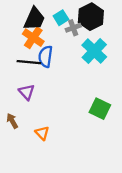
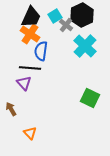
gray cross: (73, 28) -> (66, 25), turned -32
black line: (29, 62) -> (30, 68), moved
orange triangle: (42, 133) -> (30, 133), moved

